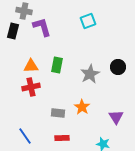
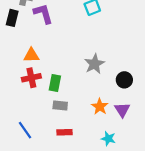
green rectangle: (57, 65) -> (55, 83), moved
black circle: (118, 67) -> (124, 80), moved
orange star: (82, 107) -> (100, 107), moved

